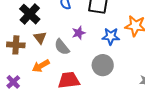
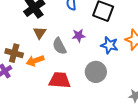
brown cross: (16, 45) -> (14, 53), moved

